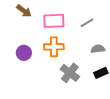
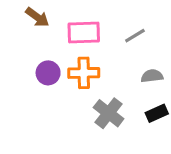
purple circle: (24, 53) -> (48, 73), moved

